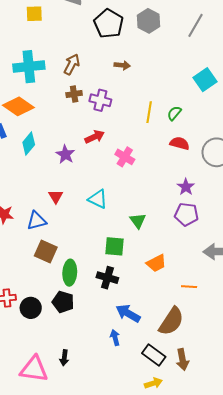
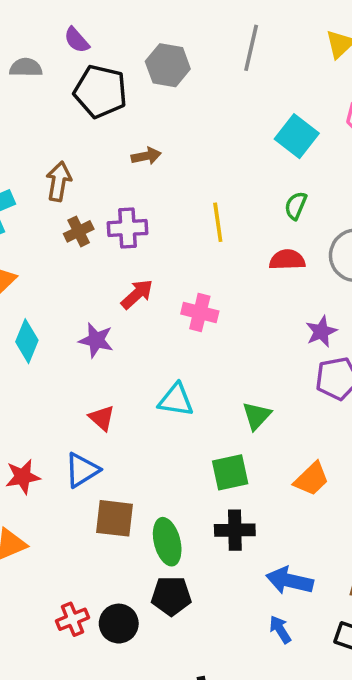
green semicircle: (174, 113) -> (296, 206), moved
purple star: (186, 187) -> (321, 332), turned 30
green triangle: (138, 221) -> (257, 416), turned 36

